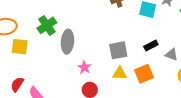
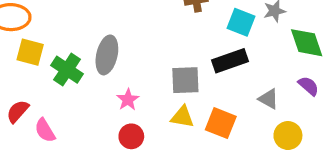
green cross: (47, 25) -> (67, 70), moved, turned -30
black rectangle: (151, 45) -> (230, 61), moved, size x1.5
orange square: (144, 74) -> (221, 123), turned 36

